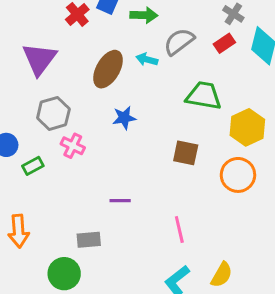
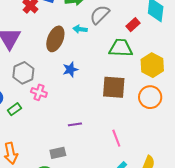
red rectangle: (224, 43) -> (133, 25), moved
brown square: (186, 153) -> (114, 87), size x1.4

